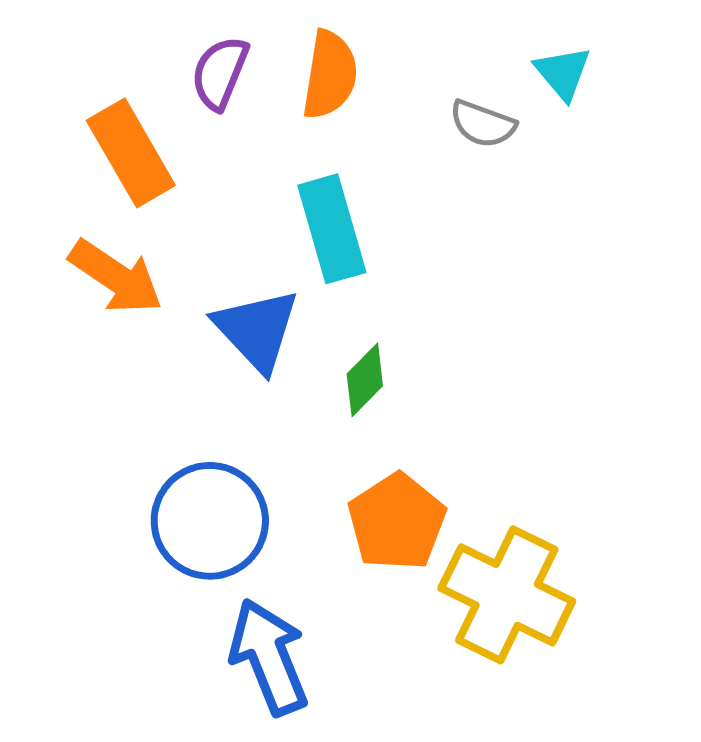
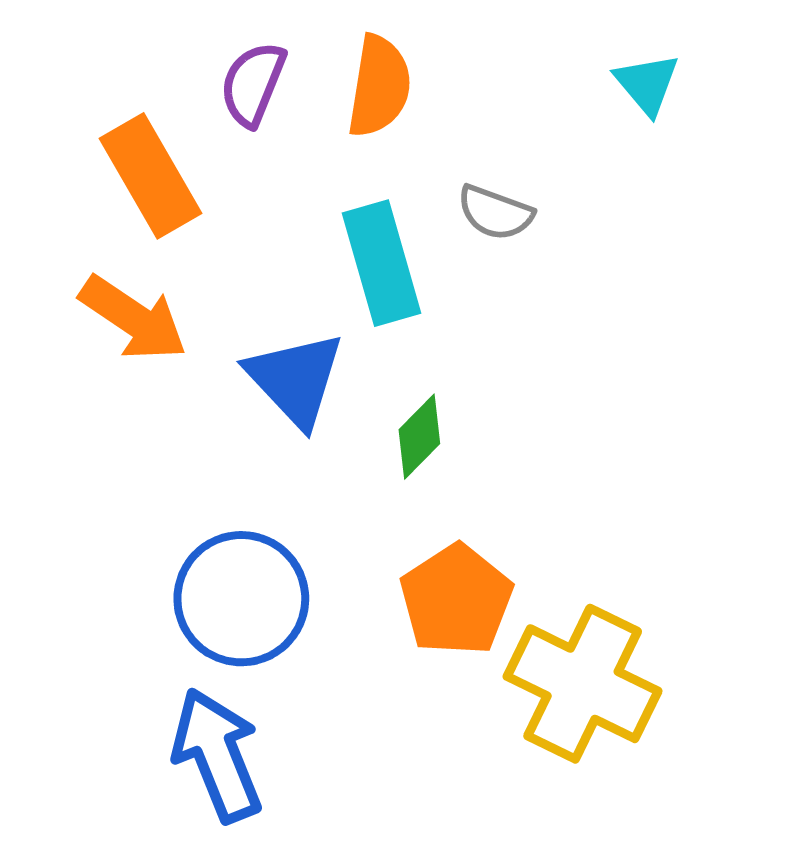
gray semicircle: (483, 124) -> (495, 213), moved
blue arrow: (269, 657) -> (217, 755), moved

